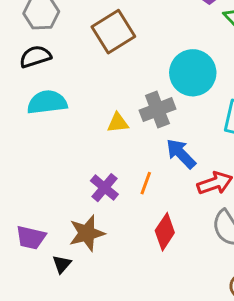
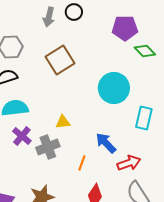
gray cross: (157, 110) -> (48, 147), moved
purple cross: (104, 188) -> (22, 136), moved

